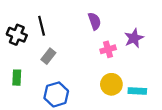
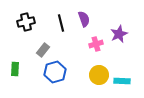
black line: (42, 26) -> (61, 23), moved
black cross: (17, 35) -> (26, 22), moved, turned -36
blue hexagon: (56, 94) -> (55, 72), moved

